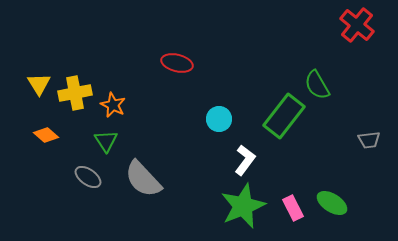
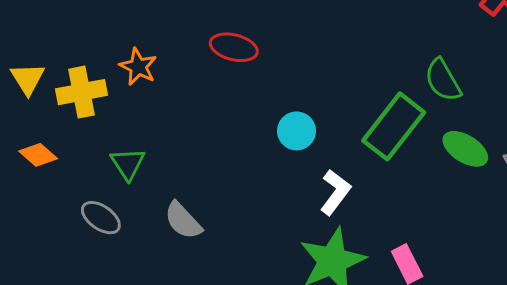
orange star: (113, 105) -> (138, 67), moved
gray semicircle: (143, 179) -> (183, 221), size x0.7
green ellipse: (332, 203) -> (465, 149), moved

